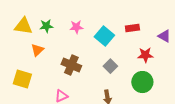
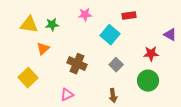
pink star: (76, 27) -> (85, 15), moved
red rectangle: (132, 28) -> (129, 16), moved
yellow square: (22, 79) -> (28, 78), turned 30

